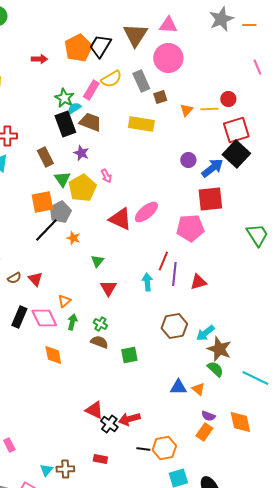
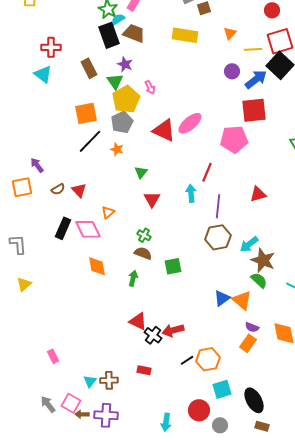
yellow line: (209, 109) -> (253, 49), moved
orange triangle: (186, 110) -> (230, 33), moved
green triangle: (62, 179) -> (115, 81), moved
gray pentagon: (60, 212) -> (122, 122), moved
purple line: (174, 274) -> (218, 206), moved
red triangle: (198, 282) -> (258, 194), moved
green arrow: (72, 322) -> (133, 278), moved
blue triangle: (178, 387) -> (222, 298), turned -36
orange triangle: (198, 389) -> (242, 300), size x1.5
black line: (143, 449) -> (187, 360), turned -40

